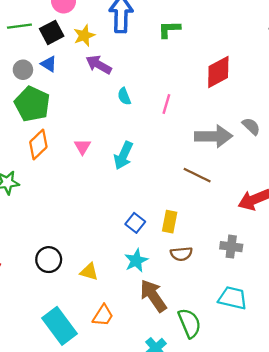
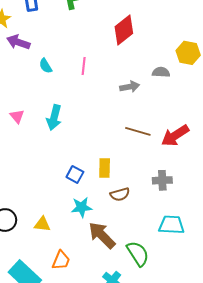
gray semicircle: (251, 126) -> (161, 72), turned -30
gray arrow: (213, 136) -> (130, 87), size x0.6
brown line: (197, 175) -> (138, 131), moved
cyan star: (136, 261) -> (81, 207), turned 30

